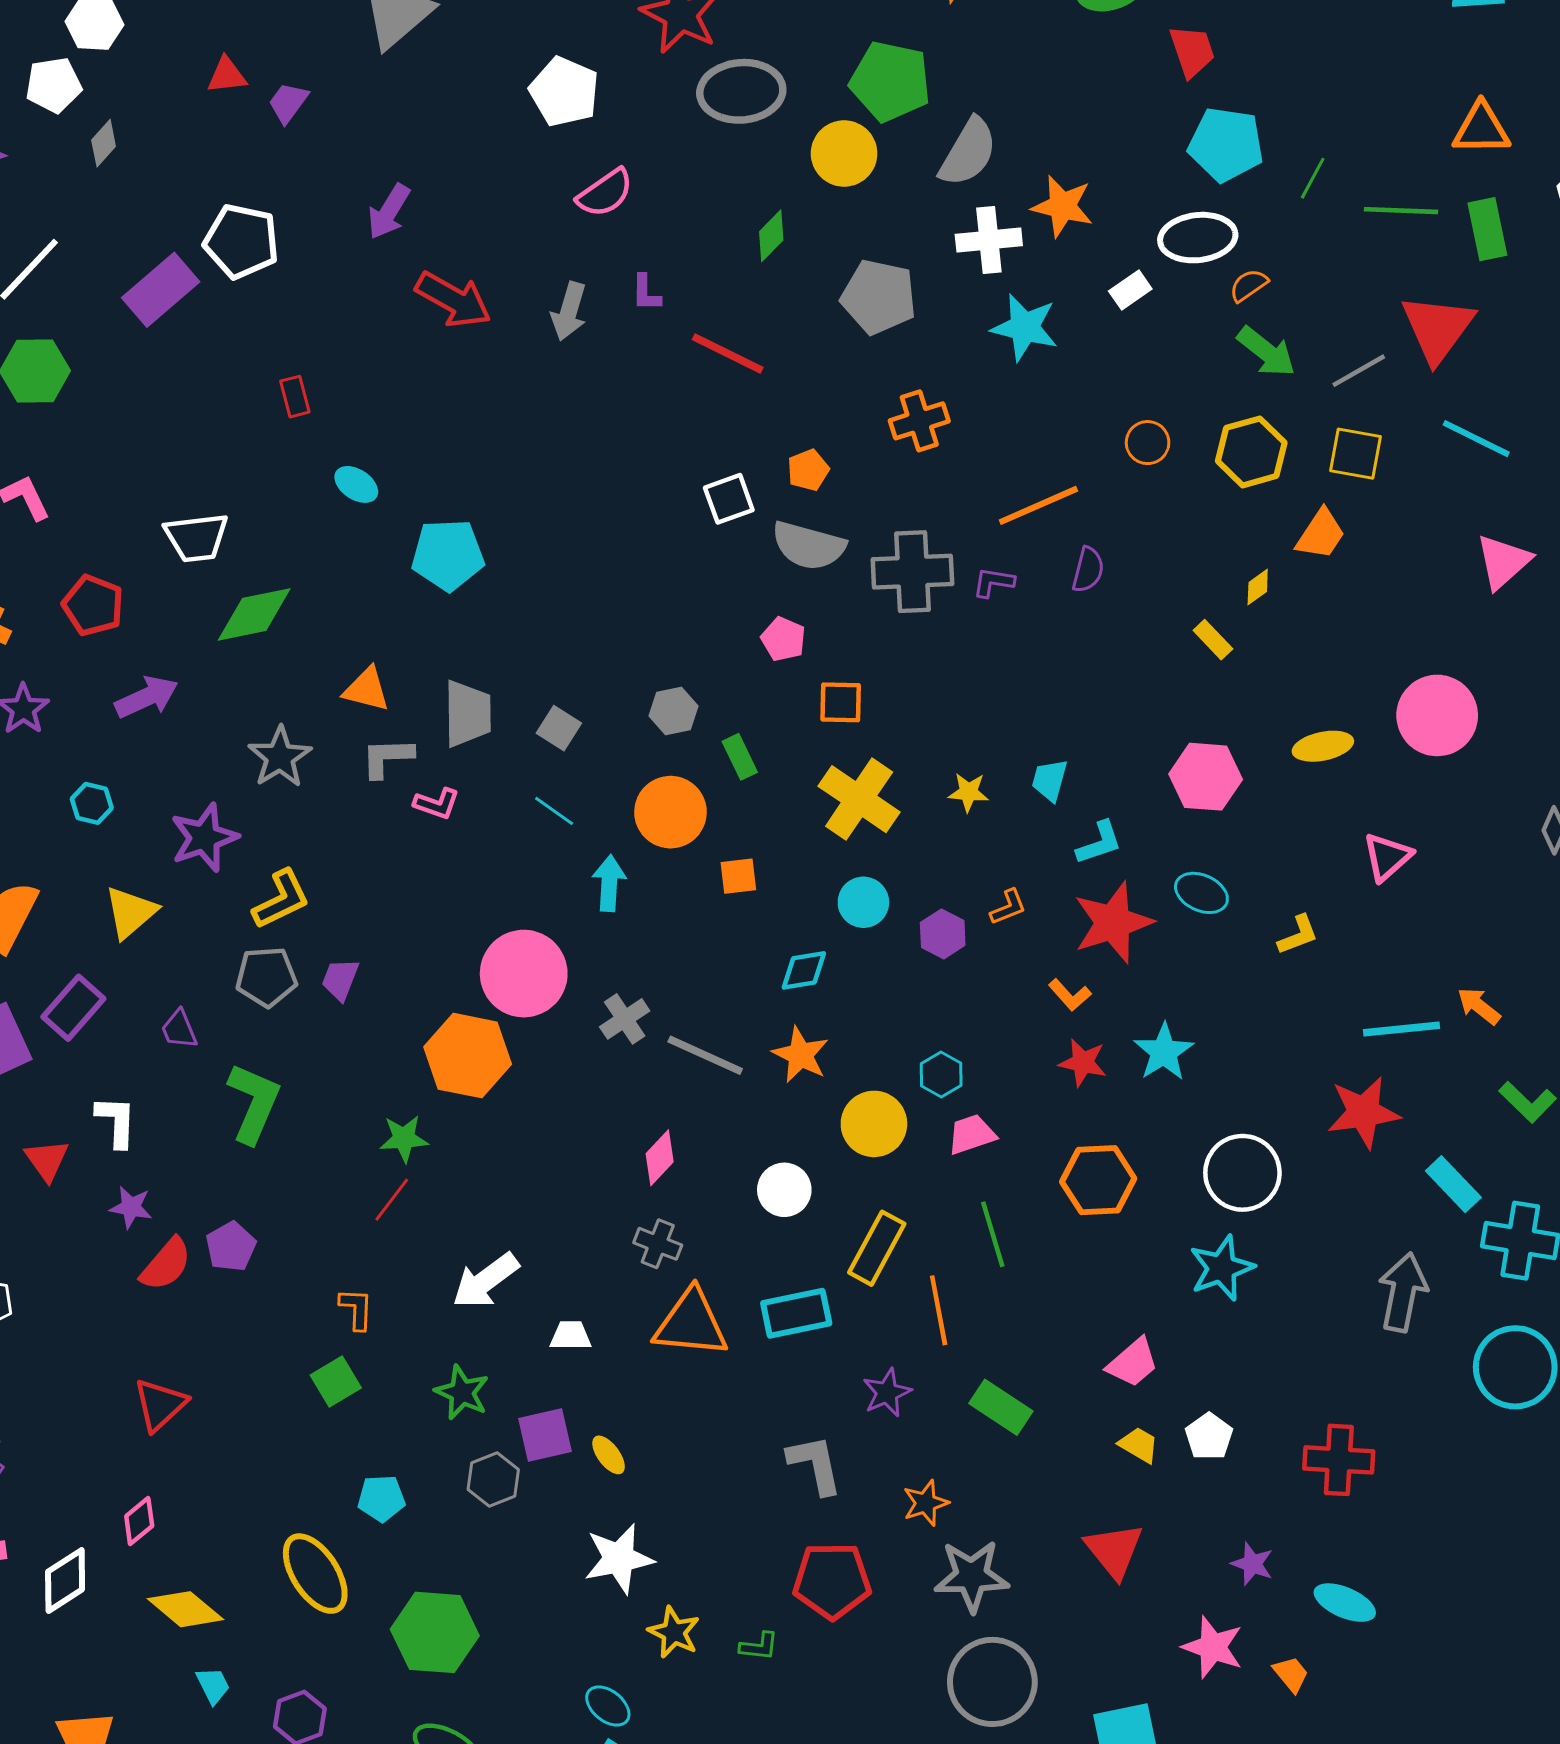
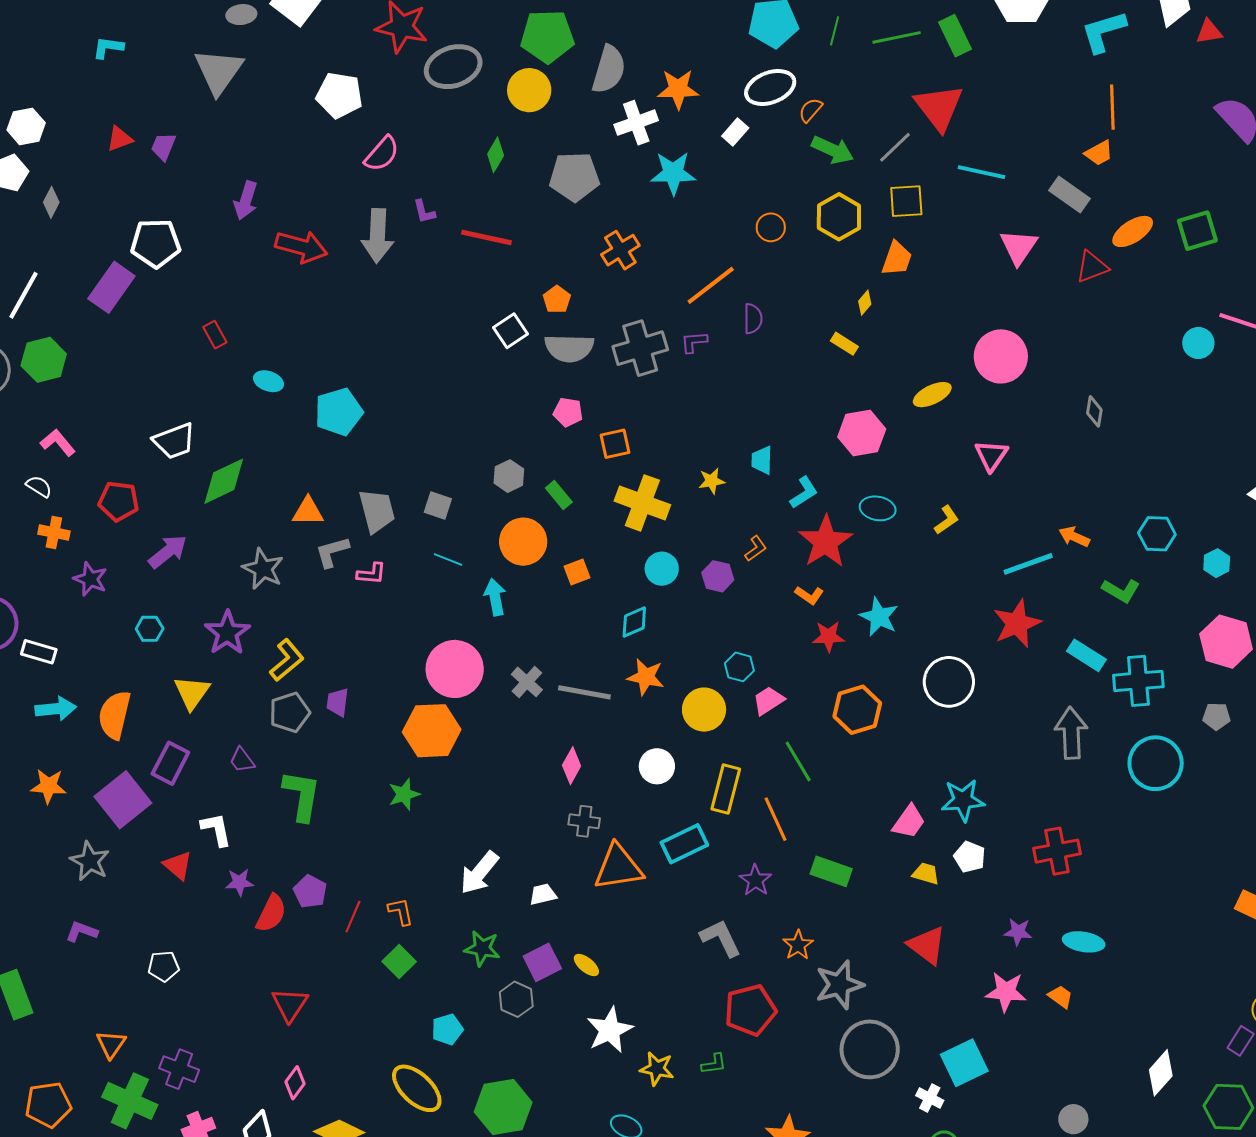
gray arrow: (569, 311) -> (378, 236), size x1.4
red line: (392, 1200) -> (353, 917), moved
cyan star: (1222, 1268) -> (963, 800), moved, turned 30

